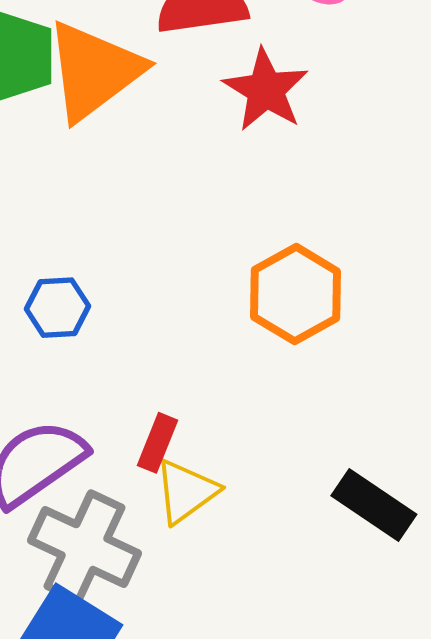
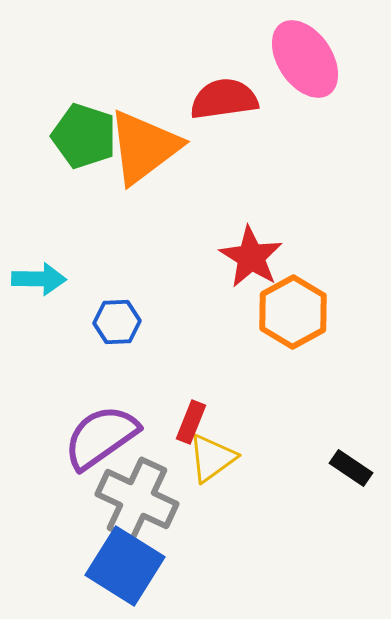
red star: (266, 90) -> (251, 257), moved
black rectangle: (374, 505) -> (351, 468), size x0.7

